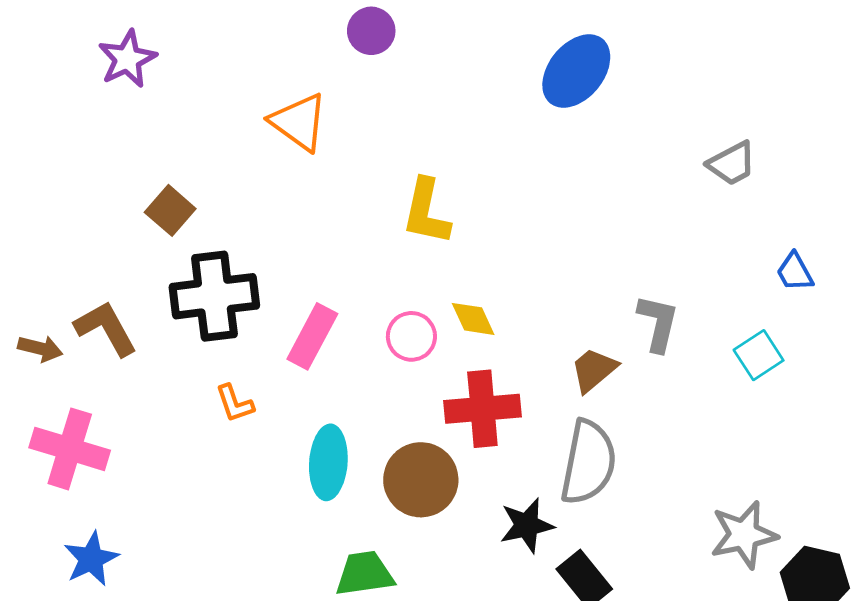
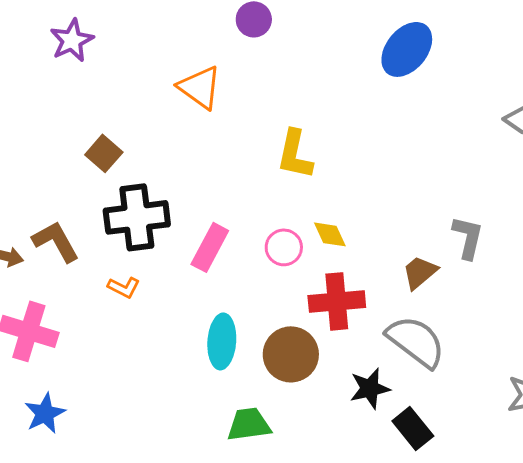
orange L-shape: (235, 403) -> (124, 287), moved, turned -44
gray semicircle: (588, 462) -> (416, 341), turned -64

